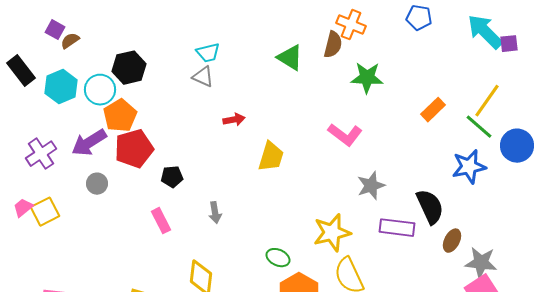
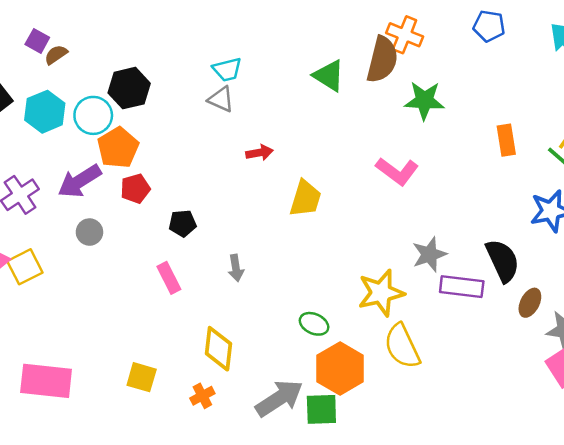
brown semicircle: (333, 45) -> (382, 60), size x1.4
orange rectangle: (433, 110) -> (506, 140), turned -55
red pentagon: (134, 149) -> (135, 189), size x0.6
gray star: (371, 186) -> (429, 254), moved

